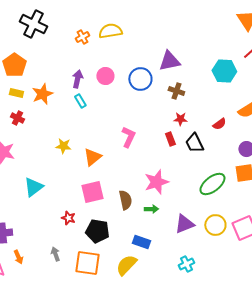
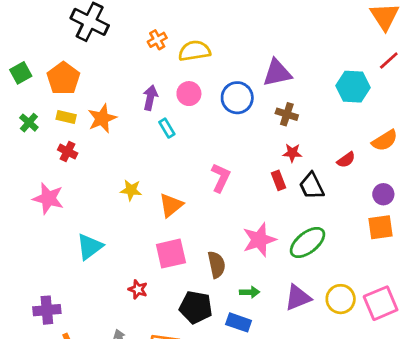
yellow semicircle: (110, 31) -> (194, 51), moved
cyan rectangle: (80, 101) -> (167, 128), moved
green ellipse: (212, 184) -> (307, 242), moved
green arrow: (151, 209) -> (250, 292), moved
black pentagon: (97, 231) -> (196, 307), moved

